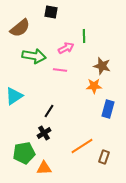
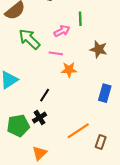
green arrow: (34, 56) -> (29, 39), turned -145
orange star: (94, 86) -> (69, 70), moved
green pentagon: (24, 153) -> (18, 126), moved
orange triangle: (44, 168) -> (40, 153), turned -42

